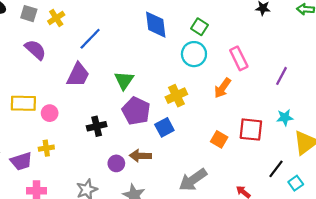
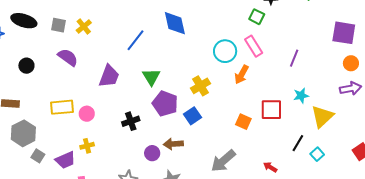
green square: (199, 27) -> (257, 17), moved
blue line: (90, 39) -> (135, 40), moved
cyan circle: (194, 54) -> (225, 51), moved

